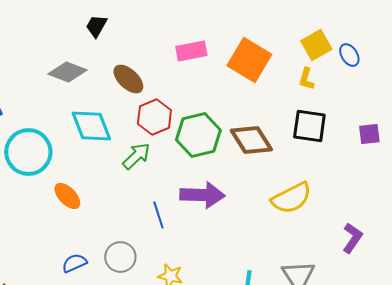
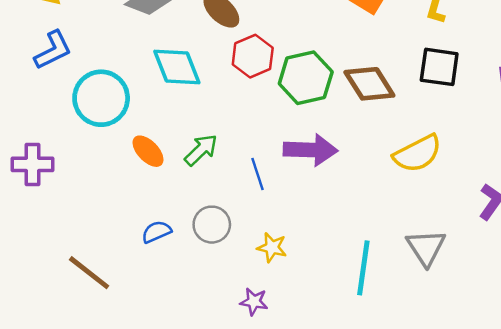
green arrow: (136, 156) -> (201, 150), moved

